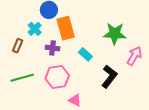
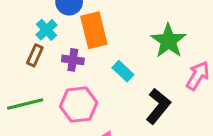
green star: (115, 34) -> (168, 41), turned 30
brown rectangle: (18, 46) -> (35, 55), moved

